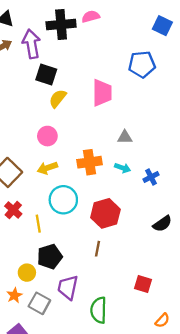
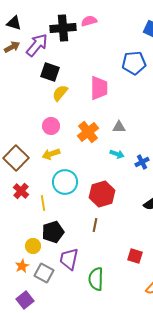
purple arrow: (31, 44) -> (37, 45), turned 50
orange cross: (90, 162) -> (88, 132), moved, turned -30

